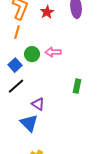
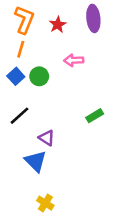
pink arrow: (53, 52) -> (74, 60), moved
blue square: (15, 65) -> (16, 76), moved
green rectangle: (77, 86) -> (95, 116), turned 48

